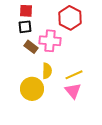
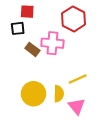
black square: (25, 27) -> (18, 28), moved
yellow semicircle: (47, 71) -> (59, 94), moved
pink triangle: (73, 91) -> (77, 106), moved

